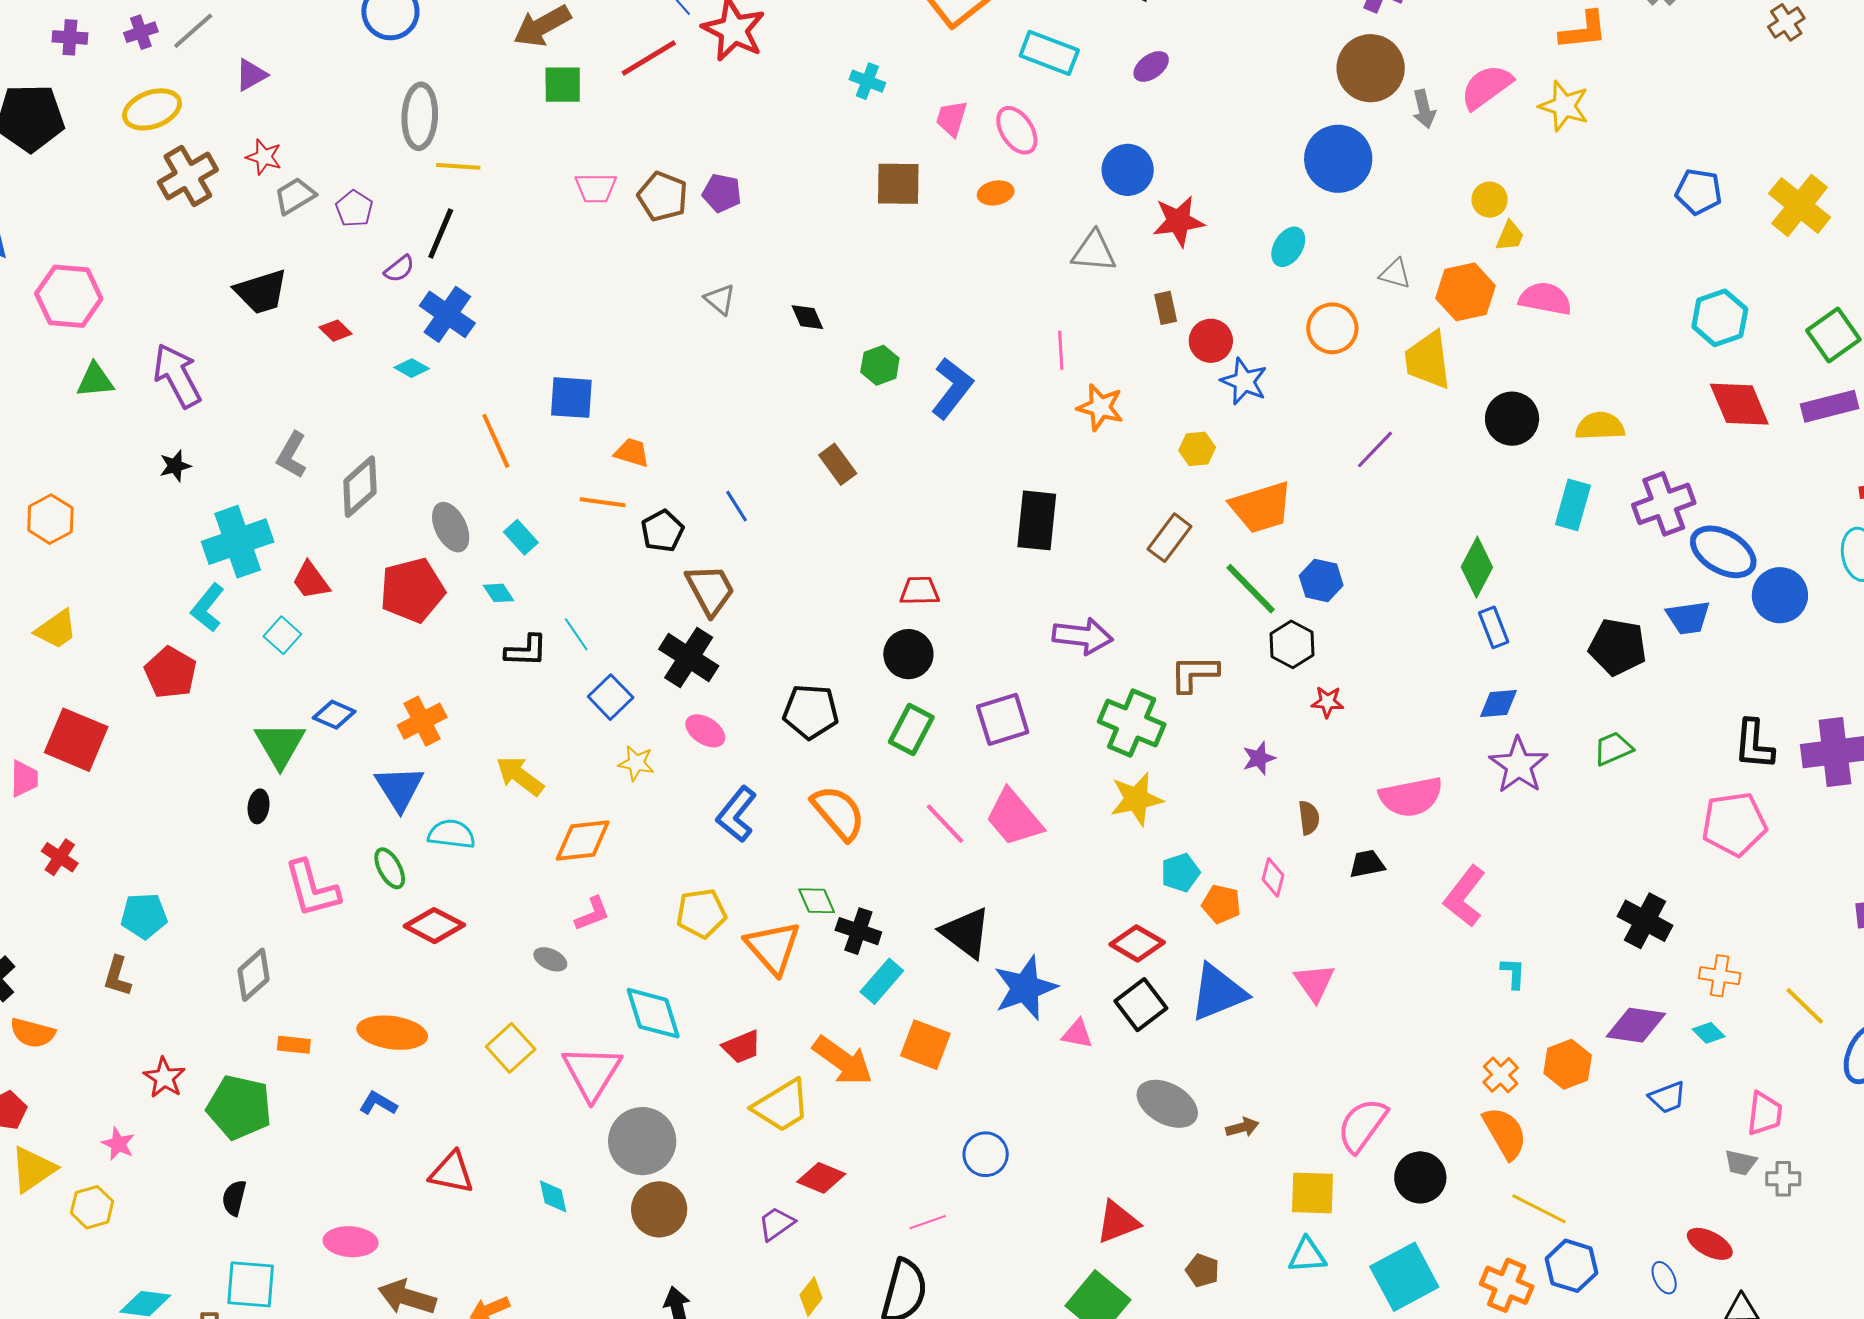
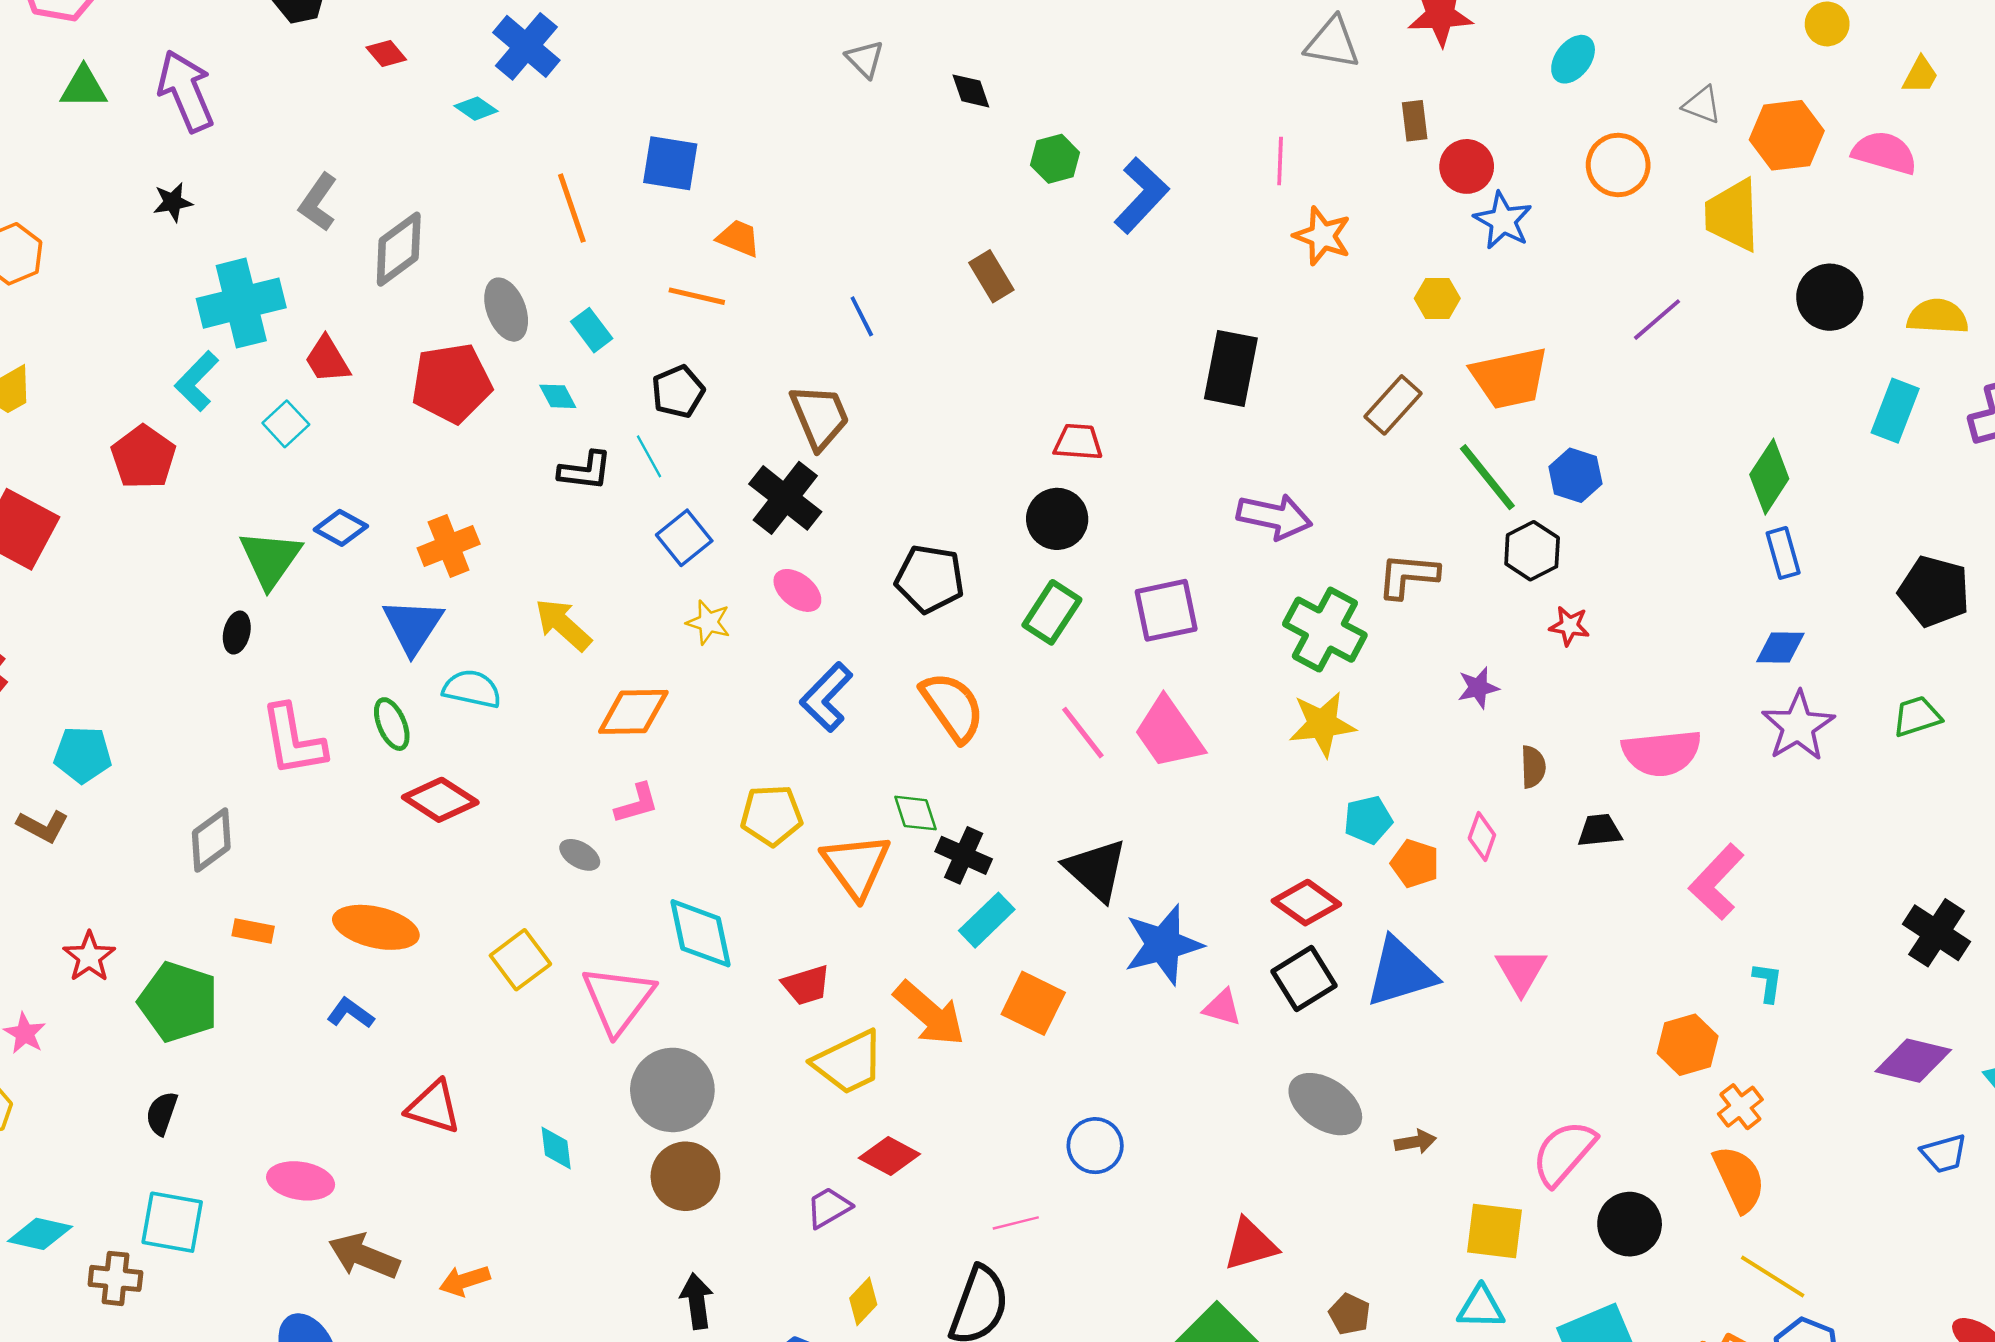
yellow trapezoid: (1510, 236) -> (1920, 75), moved
black pentagon: (662, 531) -> (678, 392), moved
brown L-shape: (117, 976) -> (43, 826), turned -84
orange hexagon: (1568, 1064) -> (1688, 1045), moved

